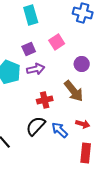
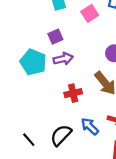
pink square: (57, 42) -> (90, 13), moved
black semicircle: (36, 126) -> (61, 135), moved

